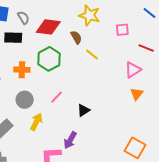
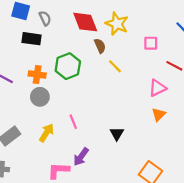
red diamond: (48, 27) -> (85, 22), moved, turned 55
pink line: (57, 97) -> (73, 122), moved, turned -72
gray circle: (25, 100) -> (40, 97), moved
black triangle: (83, 110) -> (117, 134), moved, turned -32

